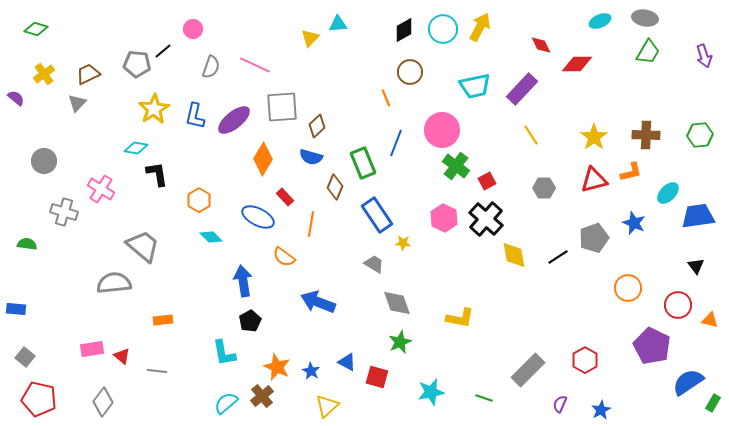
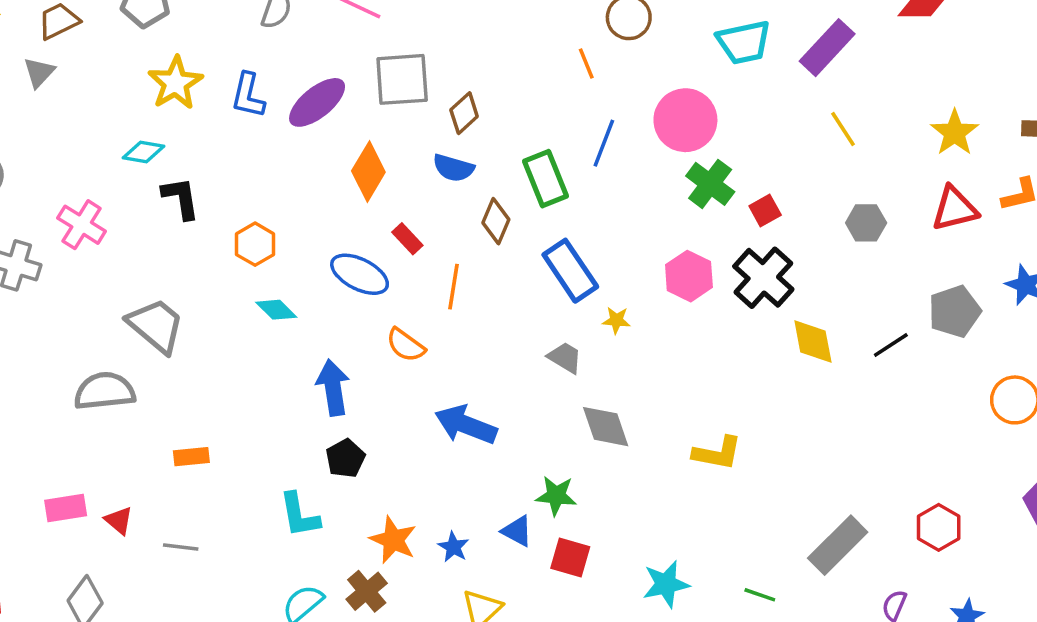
green star: (400, 342) -> (556, 496), moved, turned 30

